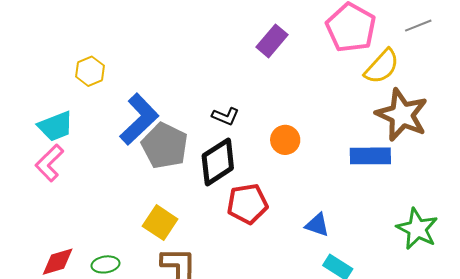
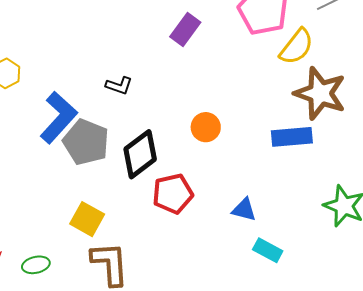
black L-shape: (225, 116) -> (119, 86), moved

